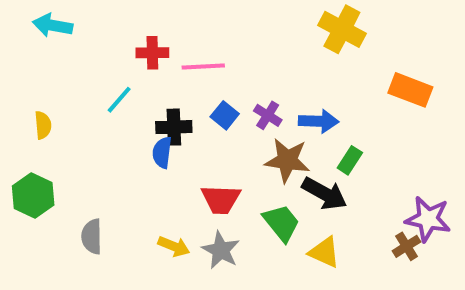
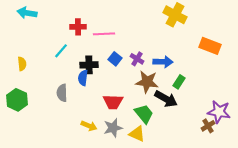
gray semicircle: (92, 237) -> (62, 93), moved
gray star: (221, 250) -> (113, 128), turned 30
yellow triangle: (324, 252) -> (137, 134), moved

